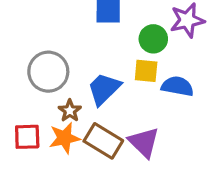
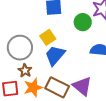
yellow square: (146, 71) -> (48, 37), moved, turned -35
brown star: (70, 111) -> (25, 71), moved

